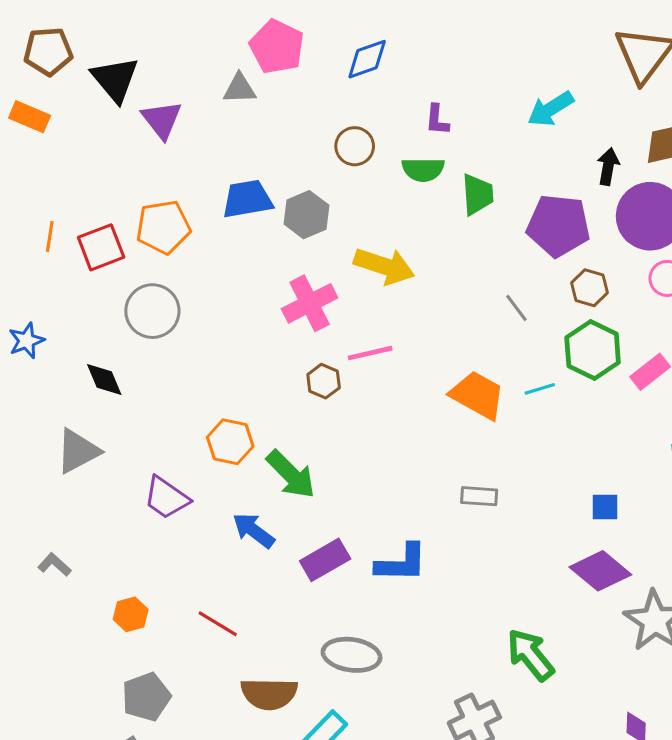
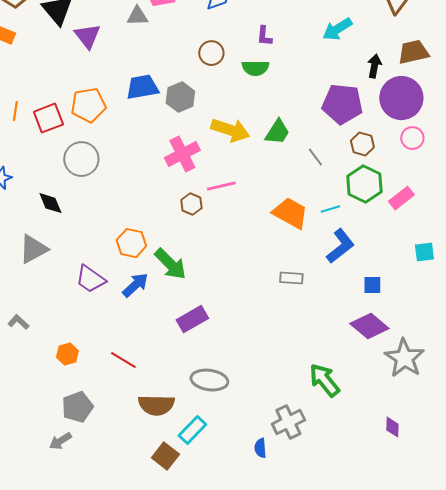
green trapezoid: (478, 194) -> (277, 132), moved, turned 36
blue arrow: (254, 530) -> (135, 285), moved, turned 100
blue L-shape: (401, 563) -> (340, 246), moved, turned -39

